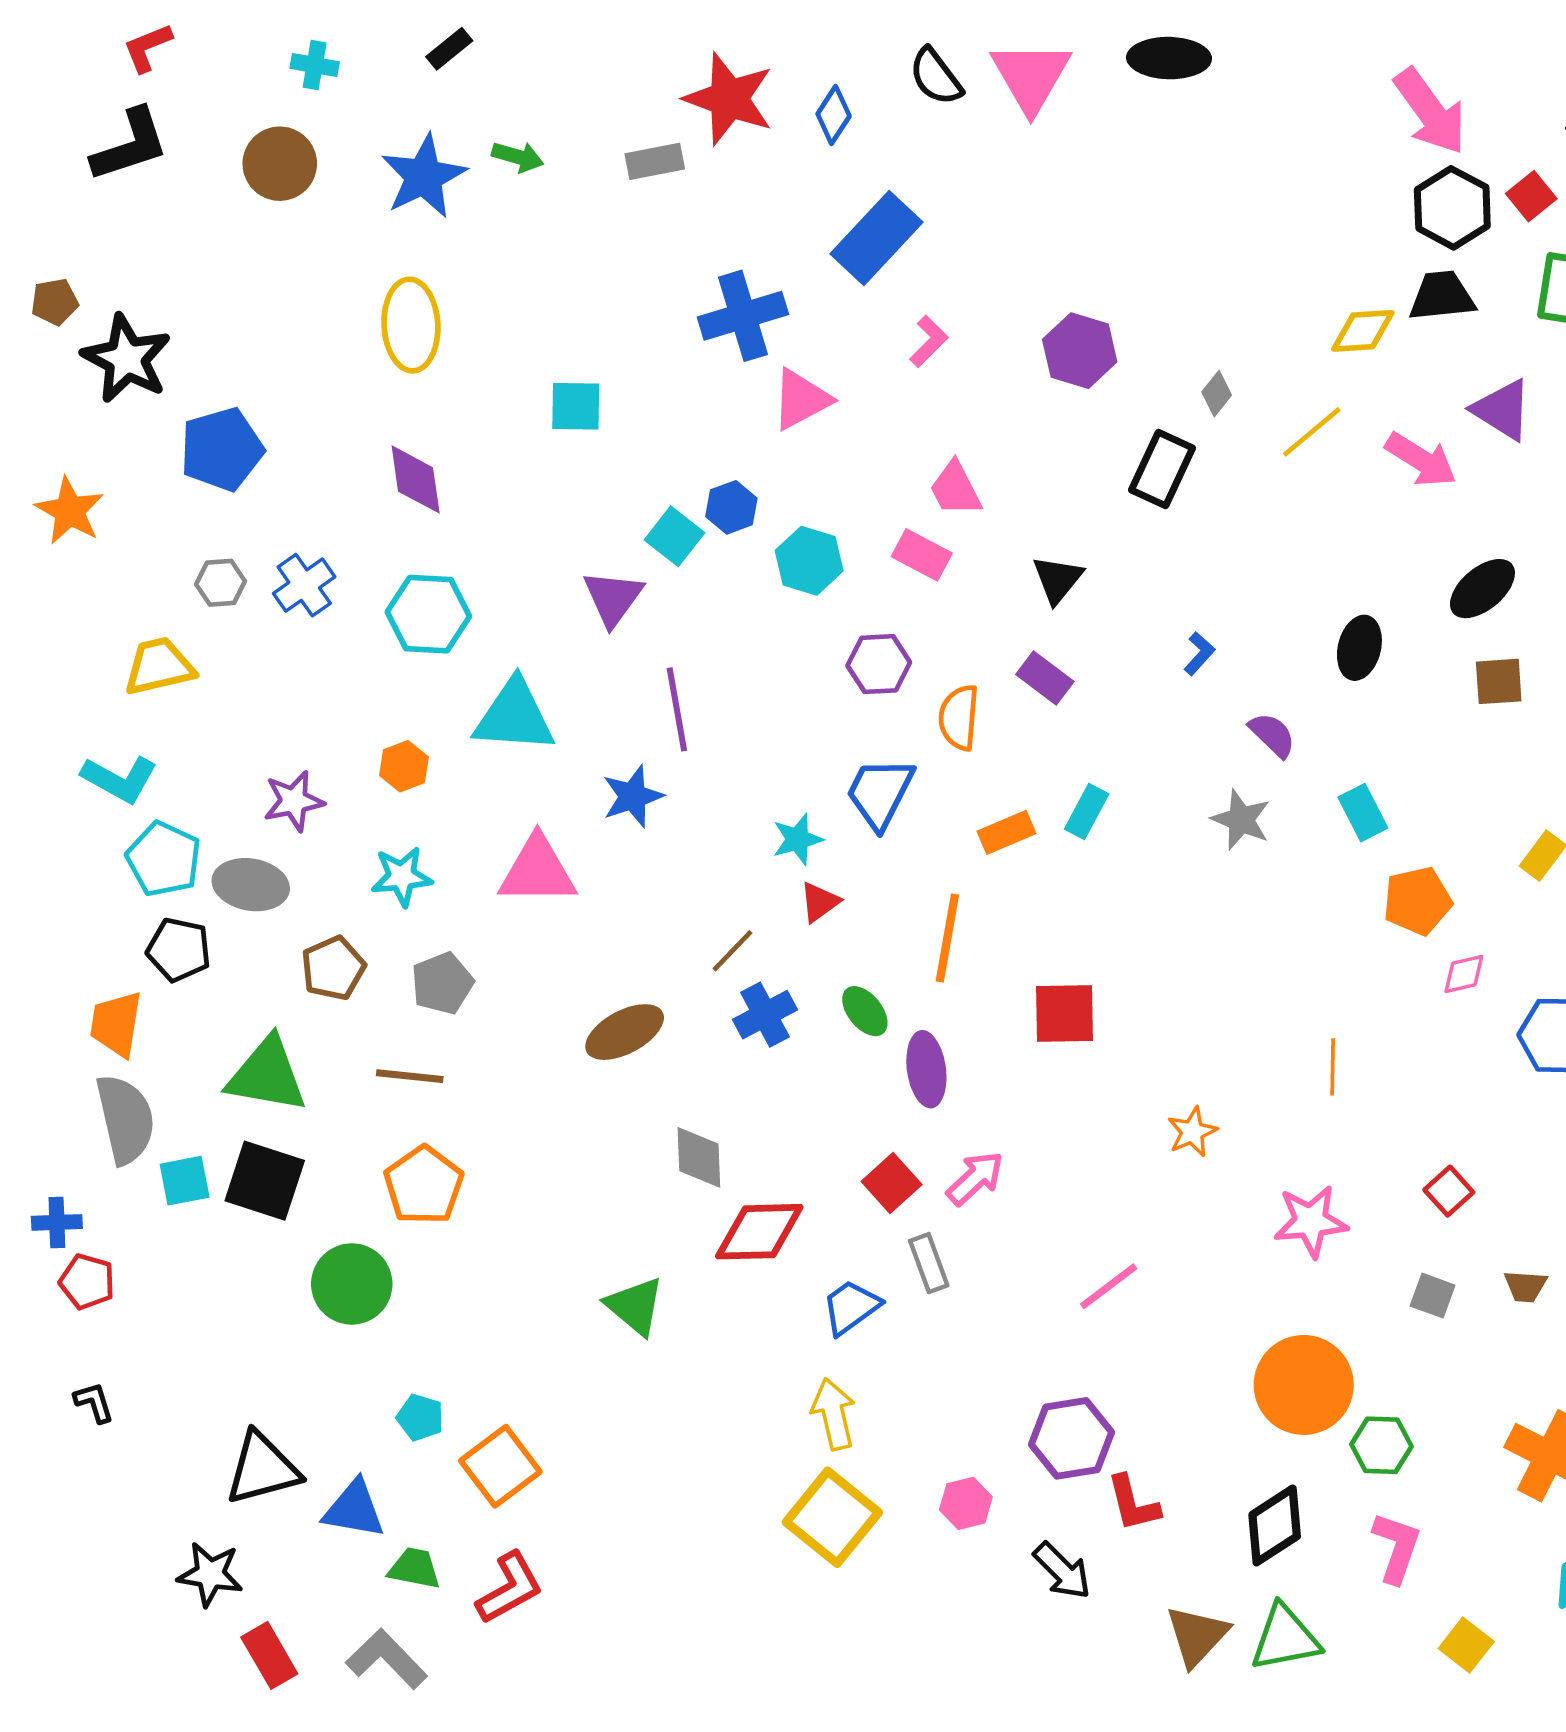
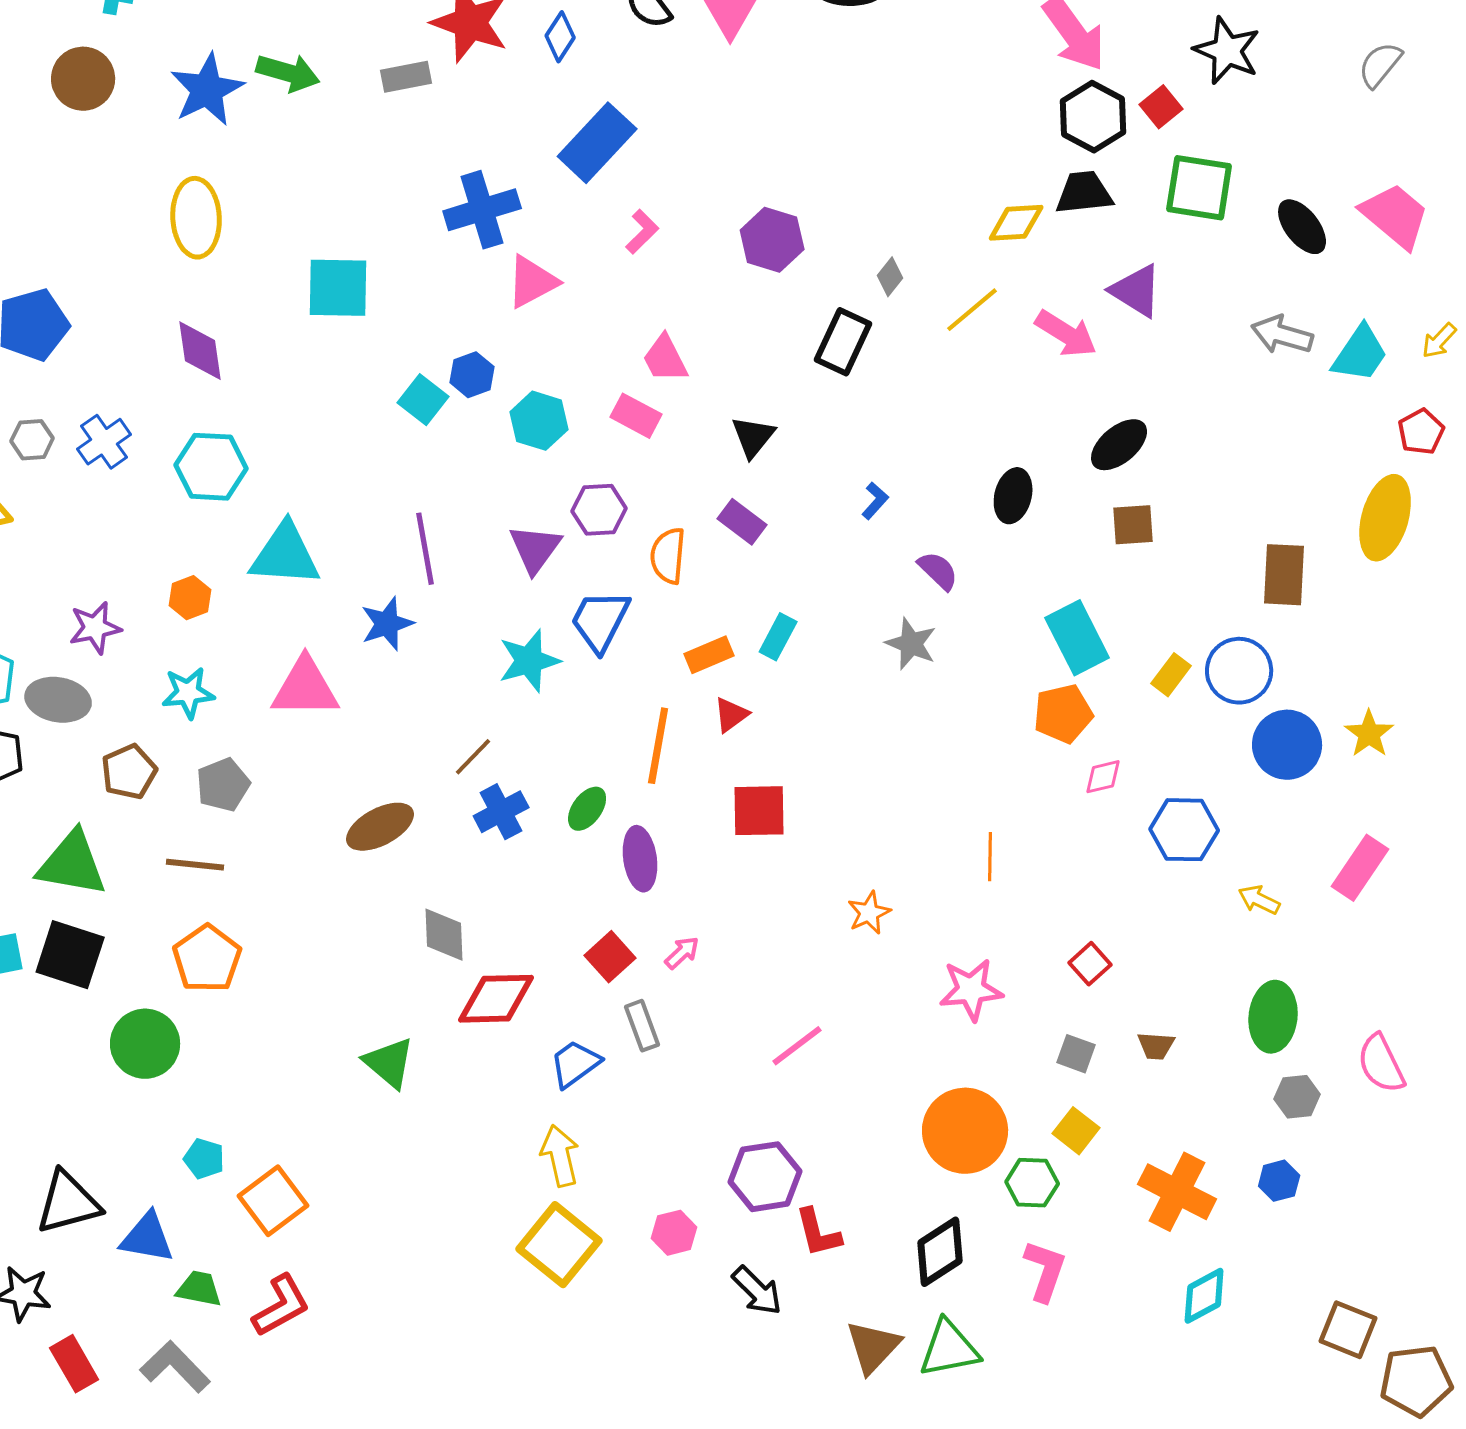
green arrow: (518, 157) -> (288, 73), size x1.4
cyan square: (576, 406) -> (338, 288), size x1.4
purple triangle: (613, 598) -> (535, 549), moved
cyan rectangle: (1363, 813) -> (1077, 638), moved, size x1.5
cyan star: (798, 839) -> (529, 661), size x1.4
red triangle: (820, 902) -> (731, 715), moved
green ellipse: (865, 1011) -> (587, 809), turned 75
pink arrow: (975, 1178) -> (682, 953), size x0.7
yellow square: (1466, 1645) -> (1076, 1131), moved

